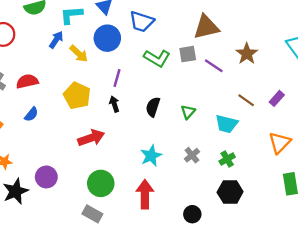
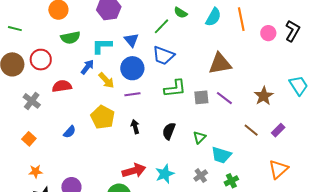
gray square: (188, 54) -> (201, 97), moved
brown star: (247, 54) -> (264, 96), moved
green L-shape: (157, 58) -> (175, 88), turned -40
purple line: (117, 78) -> (132, 94), moved, turned 63
red semicircle: (27, 81) -> (62, 86), moved
blue semicircle: (31, 114) -> (70, 132), moved
cyan trapezoid: (226, 124) -> (221, 155), moved
red arrow: (91, 138) -> (134, 171), moved

